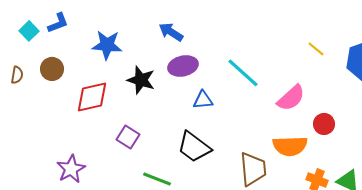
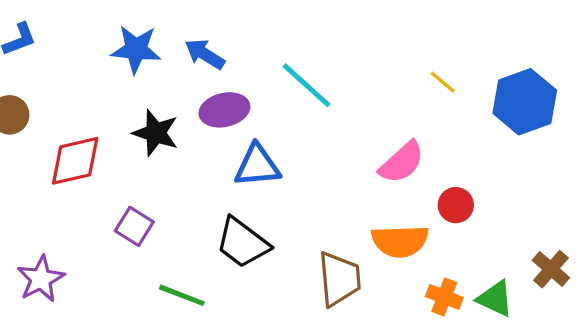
blue star: (107, 45) -> (136, 49), moved
cyan line: (243, 73) -> (307, 85), moved
blue triangle: (203, 100) -> (257, 166), size x1.4

